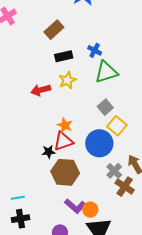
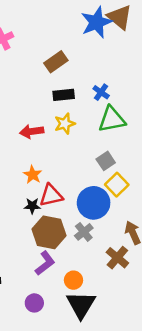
orange star: (65, 125) -> (33, 175), moved
gray cross: (114, 171) -> (84, 232), moved
purple L-shape: (75, 206) -> (45, 263), moved, turned -85

